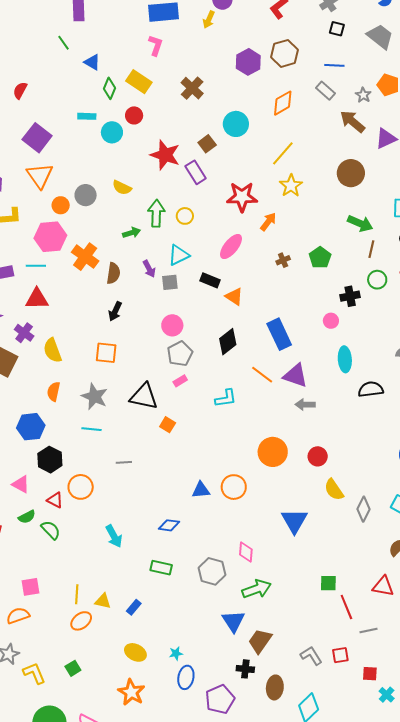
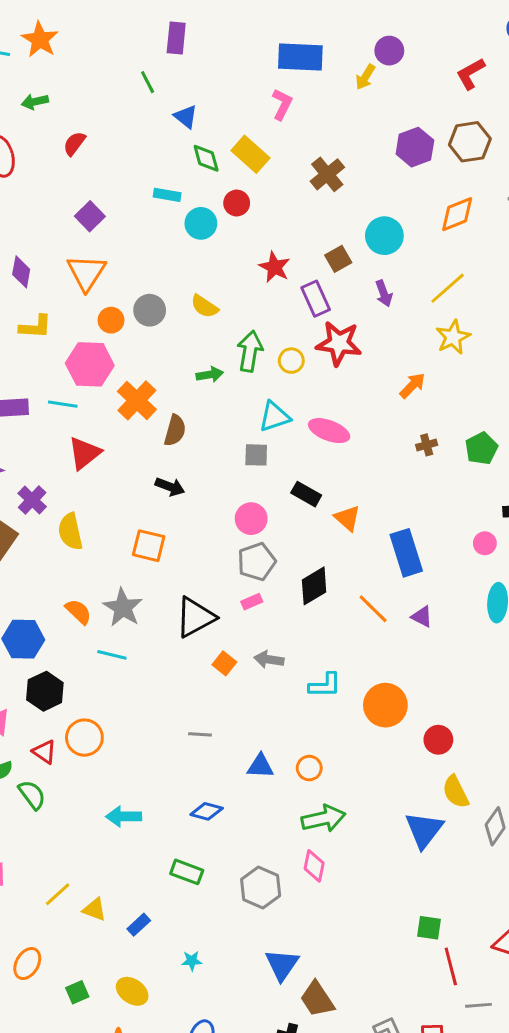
green diamond: (110, 88) -> (206, 158), turned -45
purple square: (37, 138) -> (90, 216), size x0.7
red star: (165, 155) -> (274, 267), size x0.7
red star: (242, 197) -> (339, 343), moved
pink ellipse: (231, 247) -> (329, 431), moved, turned 64
purple arrow: (149, 269) -> (384, 293), moved
black rectangle: (210, 280) -> (306, 494), moved
orange triangle: (234, 296) -> (347, 518), moved
red triangle: (37, 299) -> (84, 453), moved, turned -45
black arrow: (115, 311) -> (170, 487), turned -102
black diamond: (228, 342) -> (314, 586), moved
purple triangle: (295, 376) -> (422, 617), size x0.6
orange semicircle: (54, 392) -> (78, 612), moved, turned 114
black triangle: (144, 396) -> (195, 617), turned -48
cyan L-shape: (226, 398) -> (325, 685), moved
gray arrow: (305, 405) -> (269, 659), moved
orange circle: (273, 452) -> (385, 705), moved
gray line: (124, 462) -> (200, 734), moved
orange circle: (234, 487) -> (309, 768), size x0.7
blue triangle: (294, 521) -> (424, 830), moved
cyan arrow: (114, 536) -> (124, 816), turned 110
green arrow: (257, 589) -> (324, 819), moved
yellow line: (77, 594) -> (58, 894), turned 36
orange ellipse: (81, 621) -> (27, 964), moved, turned -30
brown trapezoid: (260, 641) -> (317, 999), turned -76
cyan star: (176, 653) -> (192, 961), moved
green square: (73, 668) -> (77, 992), moved

